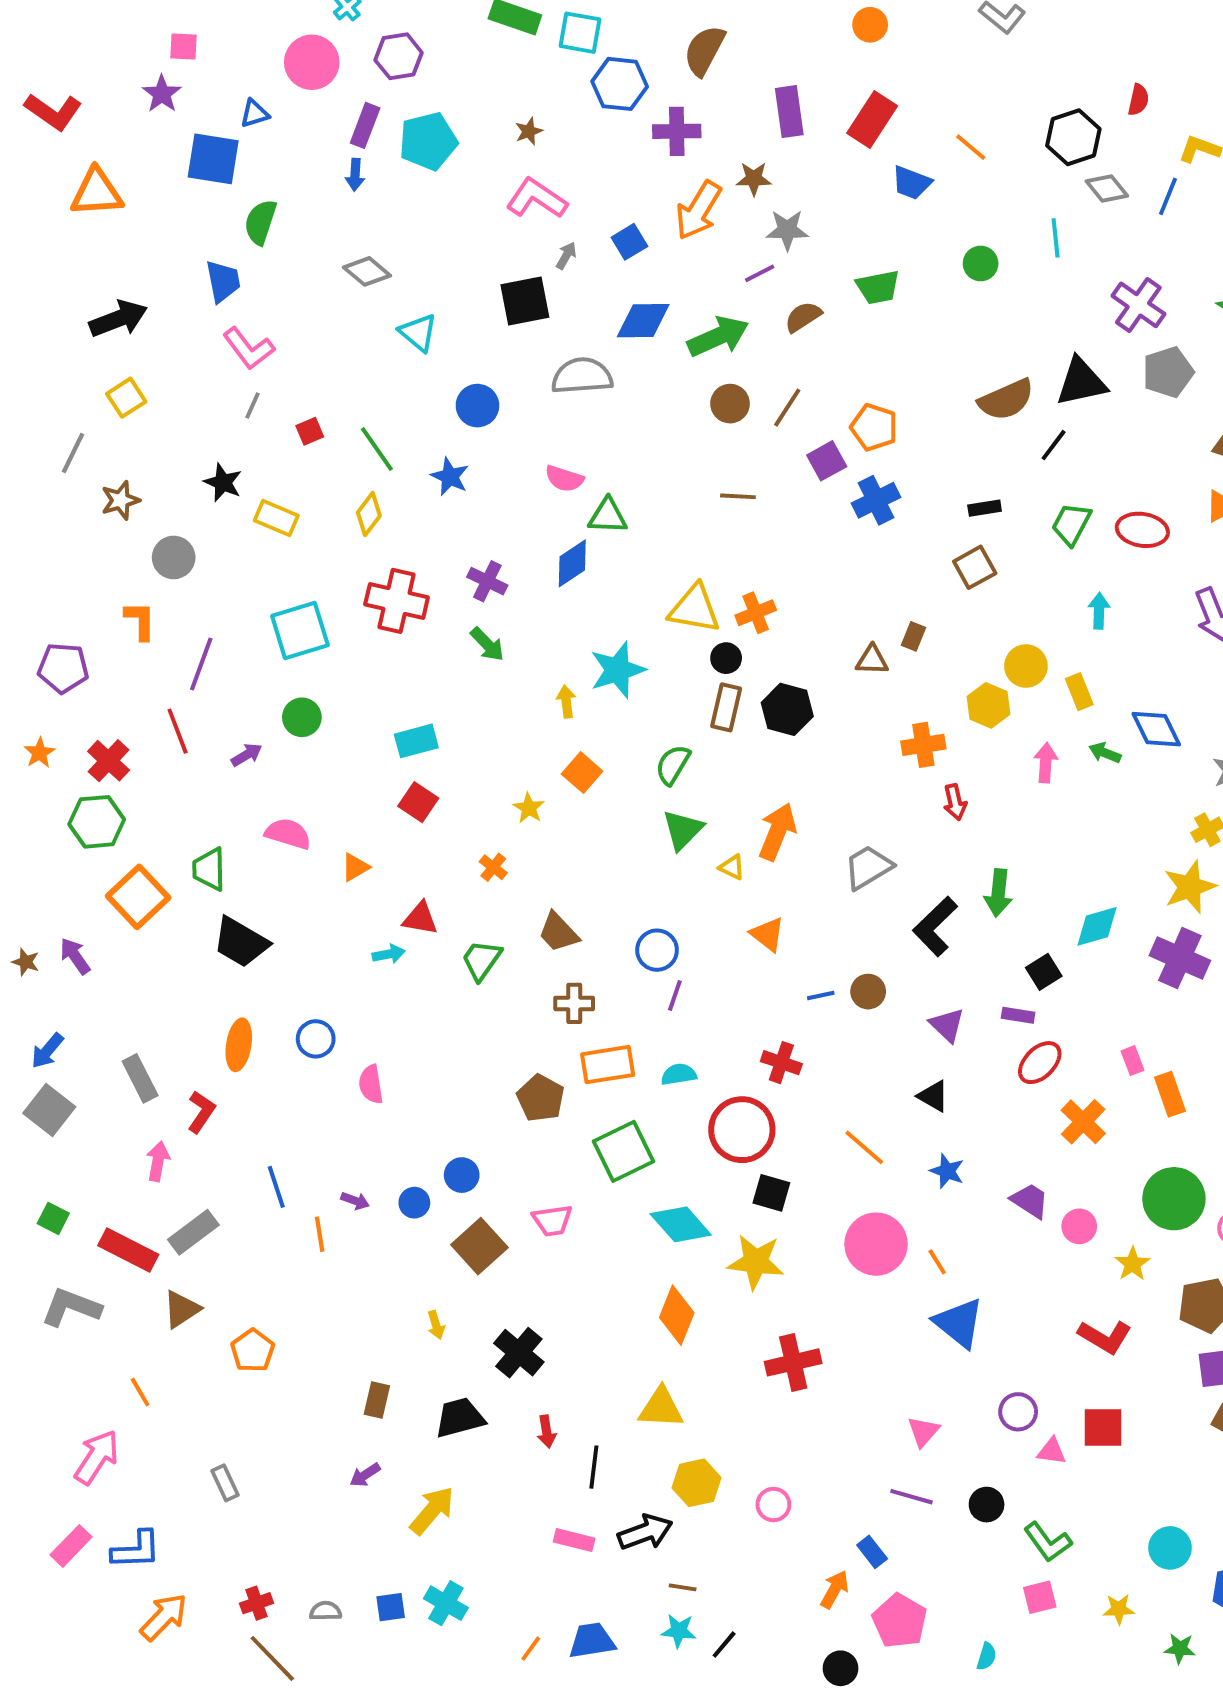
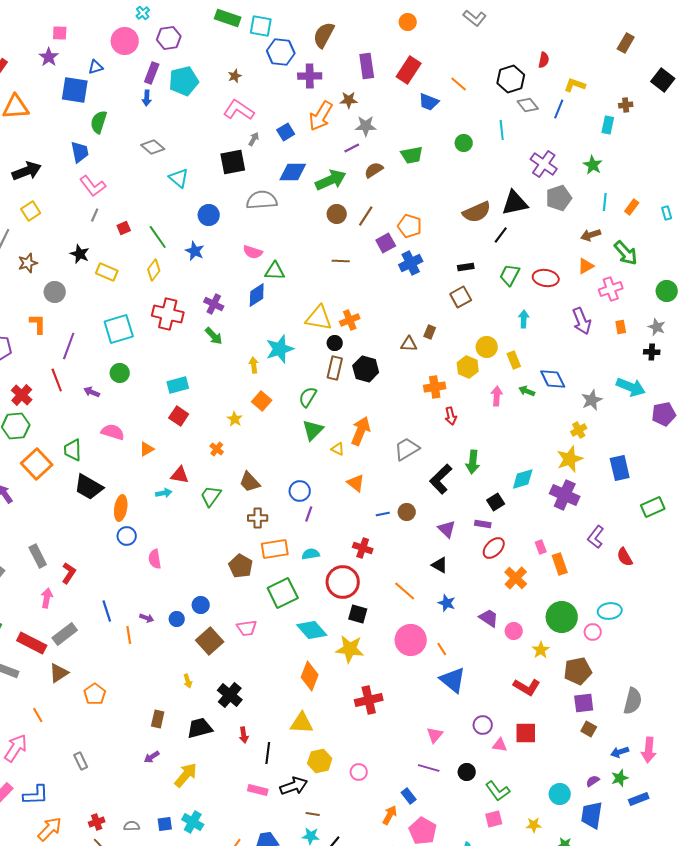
purple arrow: (247, 755) -> (92, 392), turned -126
orange ellipse: (239, 1045) -> (121, 508), moved

